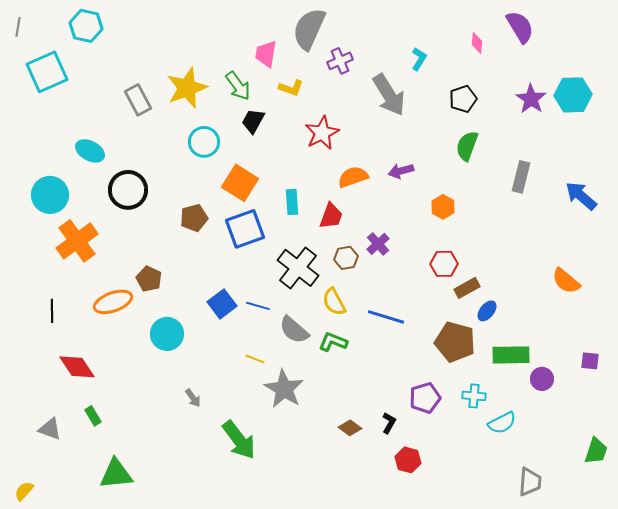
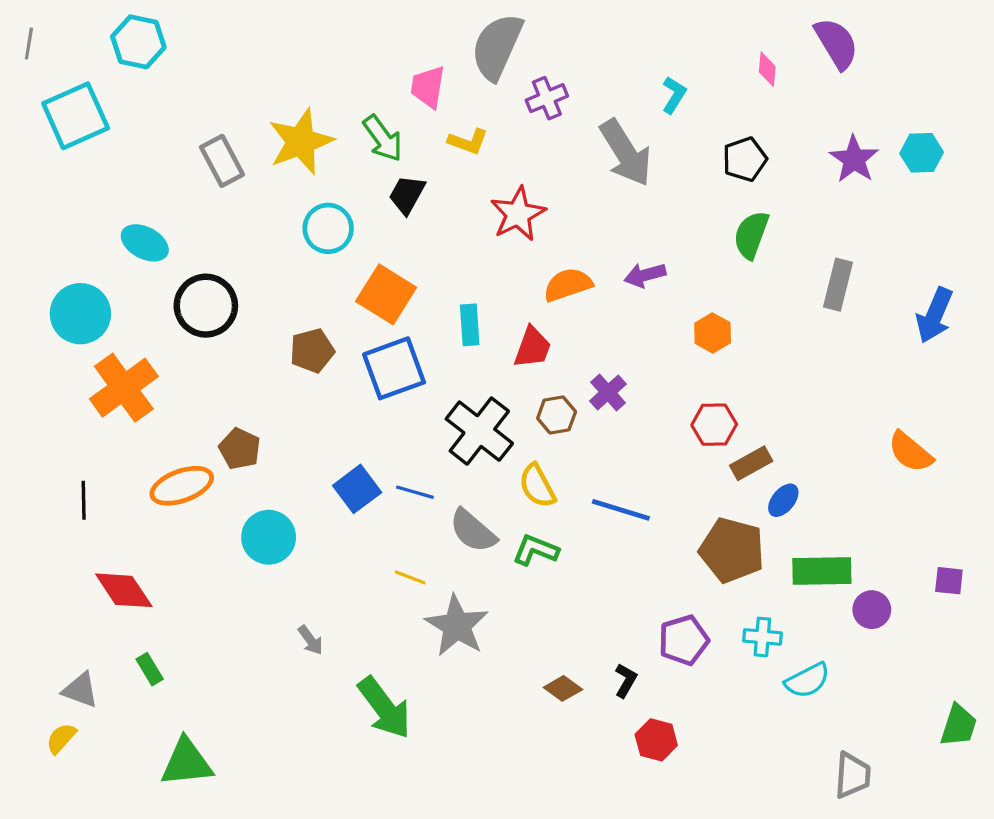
cyan hexagon: (573, 95) -> (922, 153), size x0.7
blue arrow: (581, 196) -> (935, 315), turned -108
yellow semicircle: (24, 491) -> (61, 738), moved

